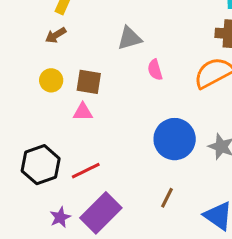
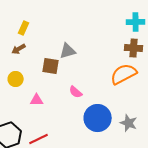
pink semicircle: (155, 70) -> (76, 92), moved, turned -32
brown square: (89, 82) -> (51, 66), moved

